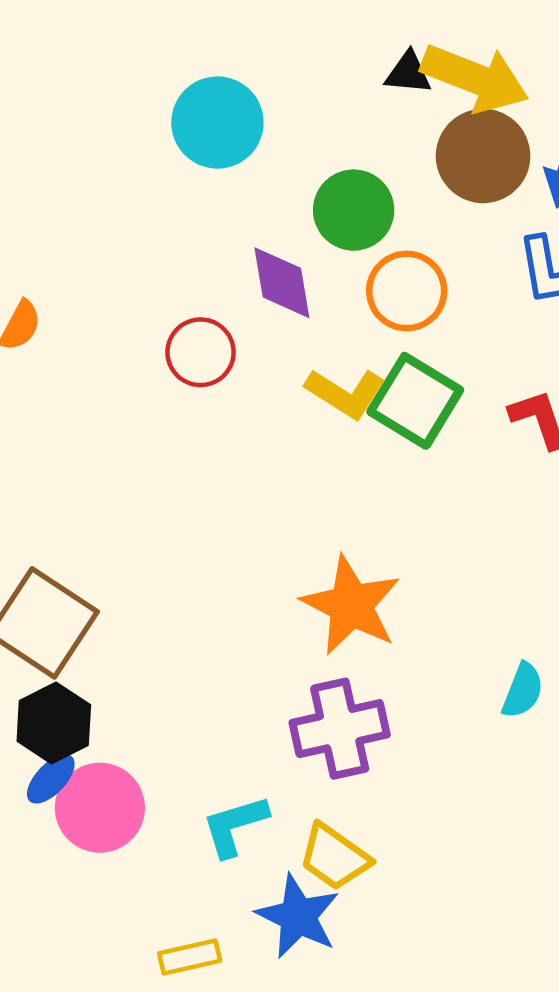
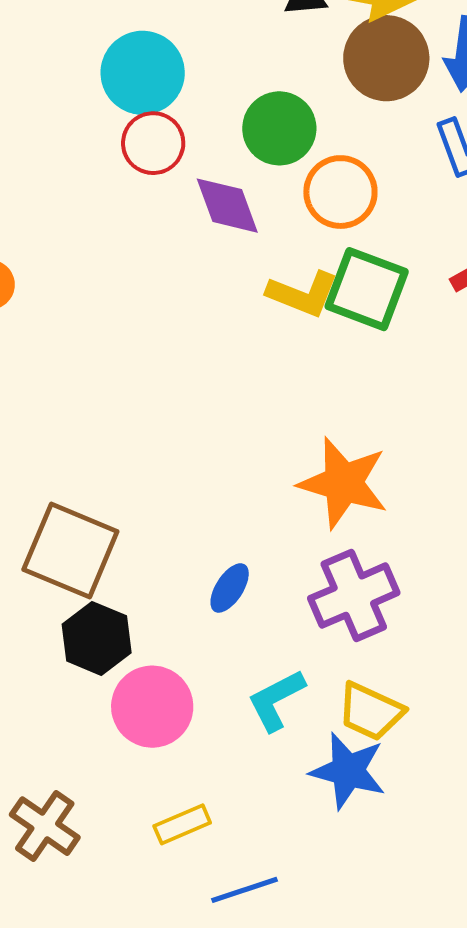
red circle: (201, 352) -> (153, 143), moved
blue ellipse: (51, 779) -> (230, 588), moved
yellow rectangle: (190, 957) -> (182, 824), moved

